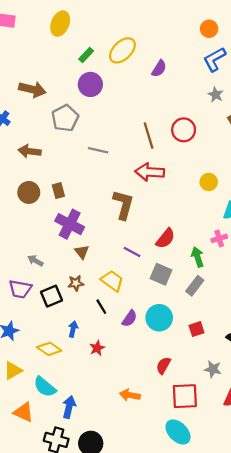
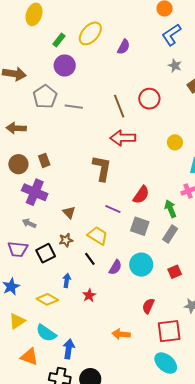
gray line: (98, 150) -> (74, 107), moved
purple cross: (70, 224) -> (35, 192), moved

